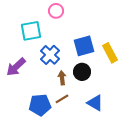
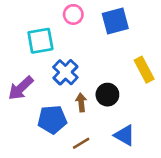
blue square: (84, 46) -> (115, 21), moved
brown line: (62, 99) -> (81, 143), moved
blue pentagon: (40, 105) -> (52, 120), moved

